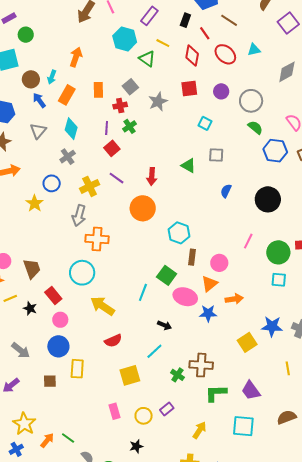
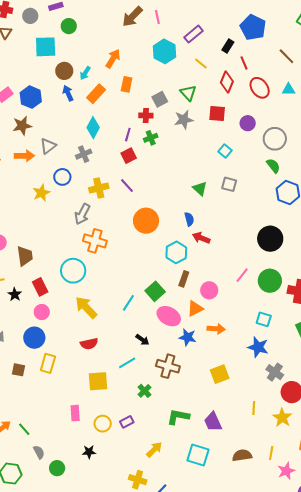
brown line: (229, 20) -> (286, 56), moved
green triangle: (147, 59) -> (188, 93), moved
orange rectangle: (98, 90) -> (127, 84), moved
gray triangle: (38, 131) -> (48, 146), moved
red arrow: (152, 176) -> (201, 238), moved, turned 96
blue semicircle: (226, 191) -> (189, 219), moved, turned 128
green circle: (278, 252) -> (270, 281), moved
blue star: (272, 326) -> (258, 347), moved
brown cross: (201, 365) -> (168, 366), moved

